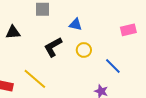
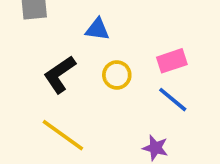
pink rectangle: (128, 30) -> (172, 61), moved
yellow line: (35, 79) -> (63, 135), moved

